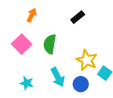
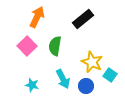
orange arrow: (32, 15) -> (37, 17), size x1.5
black rectangle: (78, 17) -> (83, 19), size x1.5

